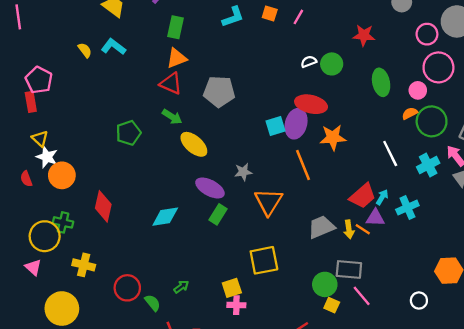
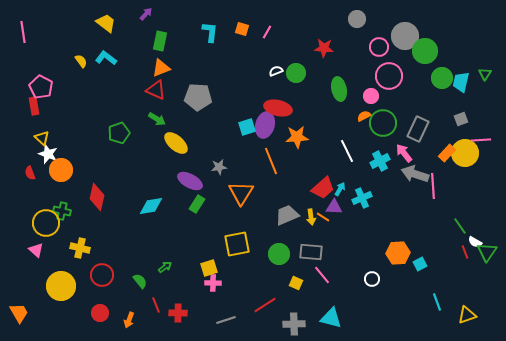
cyan L-shape: (233, 17) -> (210, 32), turned -65
green circle: (325, 284) -> (279, 254), moved
red circle: (127, 288) -> (102, 275), moved

